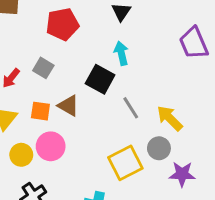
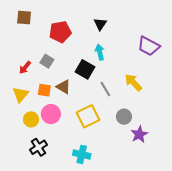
purple trapezoid: (194, 43) -> (149, 46), turned -40
yellow arrow: (170, 118) -> (133, 82), moved
yellow square: (125, 163) -> (88, 116), moved
purple star: (182, 174) -> (139, 134), turned -30

